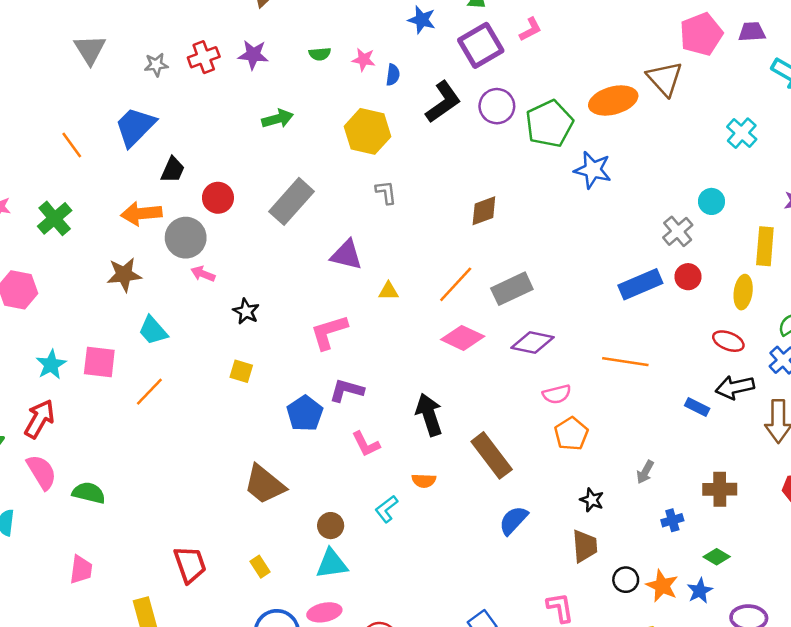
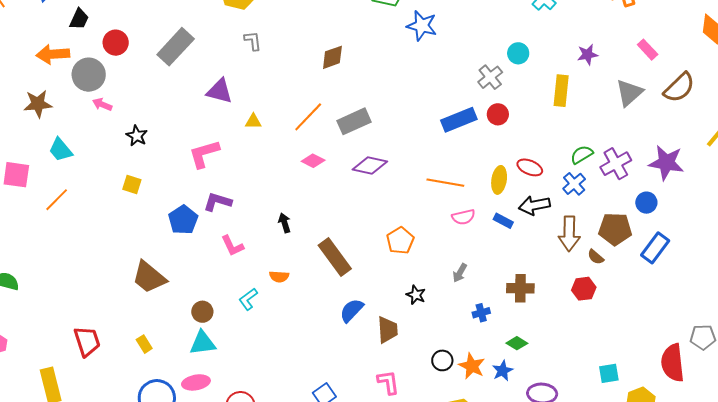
yellow ellipse: (743, 292) -> (499, 180), moved
pink diamond: (463, 338) -> (313, 161), size x0.7
pink semicircle: (557, 394) -> (463, 217), moved
black arrow: (429, 415) -> (284, 223), size x0.6
brown trapezoid: (585, 546) -> (388, 330), moved

